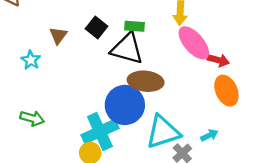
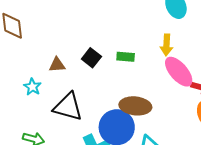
brown triangle: (58, 35) -> (57, 65), turned 48
black triangle: (127, 49) -> (68, 107), moved

